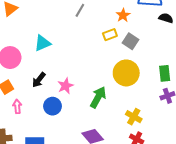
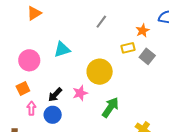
yellow circle: (126, 73) -> (100, 72), moved
black arrow: (39, 80) -> (55, 95), moved
blue circle: (53, 106) -> (53, 115), moved

